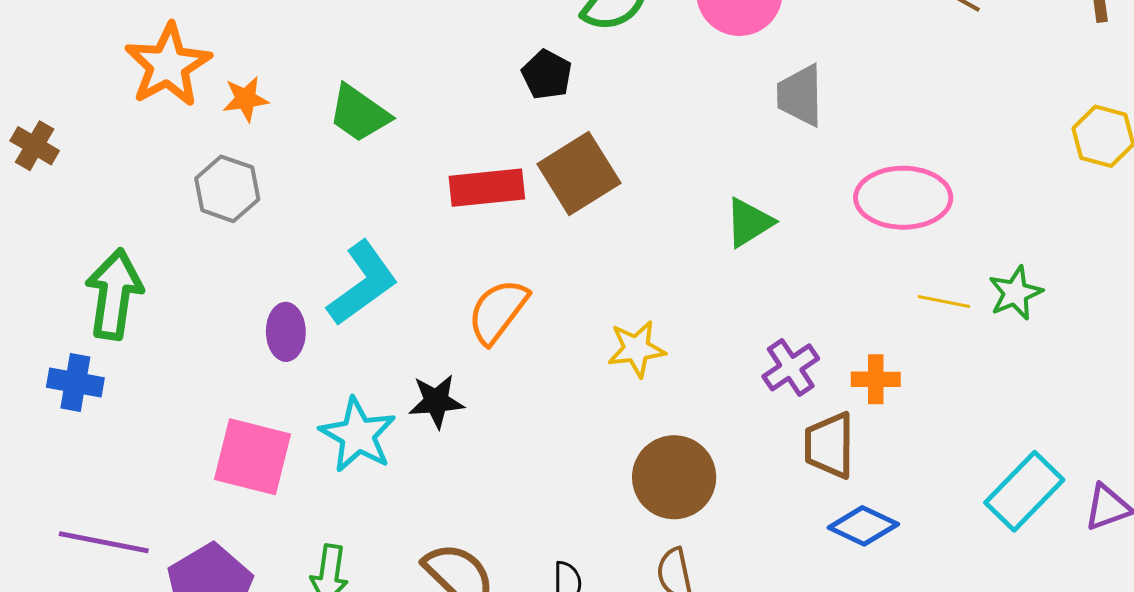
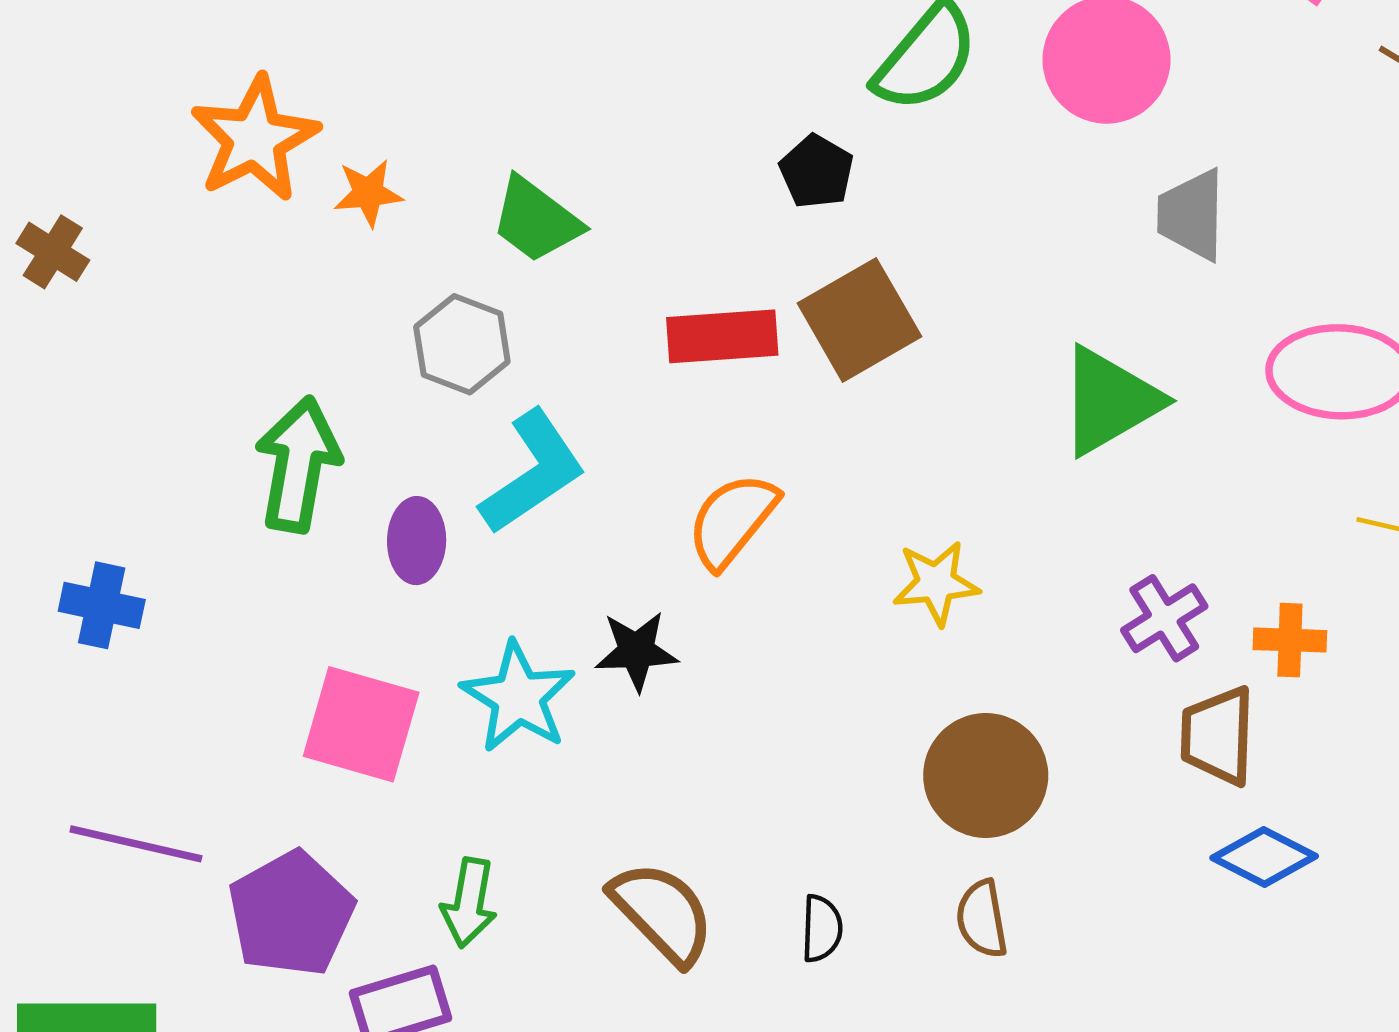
gray hexagon: (227, 189) -> (462, 344), moved
green triangle: (749, 222) -> (1109, 401), size x1.5
green arrow: (114, 294) -> (298, 464), moved

